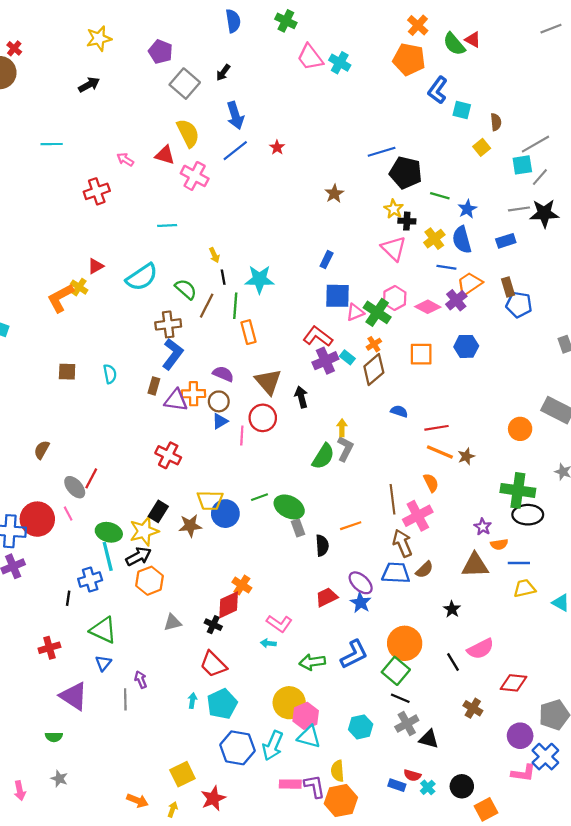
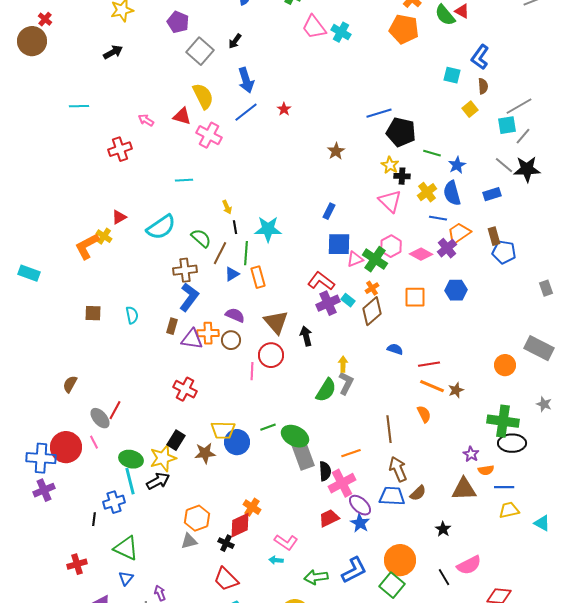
blue L-shape: (438, 90) -> (480, 57), moved
gray line: (519, 209) -> (504, 165), turned 48
blue triangle: (220, 421) -> (232, 274), moved
pink cross: (418, 516) -> (342, 483), moved
gray rectangle: (298, 528) -> (303, 455), size x1.8
orange hexagon: (149, 581) -> (197, 518), moved

